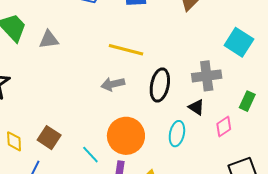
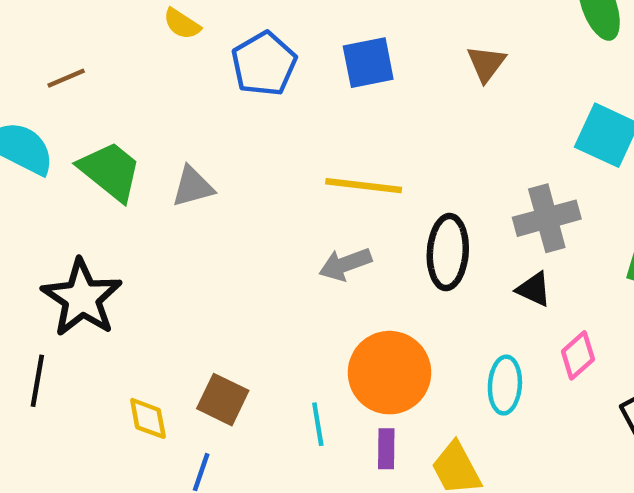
pink diamond: (224, 127) -> (578, 355), moved
cyan ellipse: (177, 134) -> (505, 385), moved
cyan line: (90, 155) -> (318, 424), turned 42

